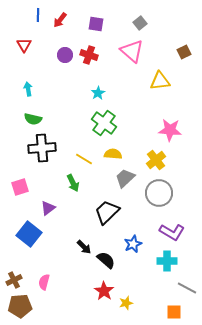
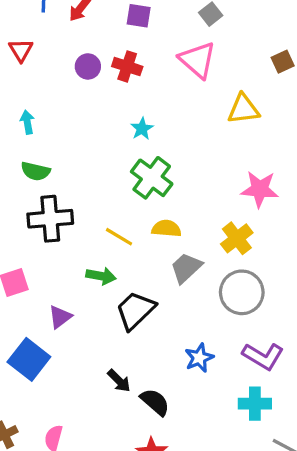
green arrow: (73, 183) -> (101, 276), turned -54
black trapezoid: (107, 212) -> (135, 310), moved
blue star: (133, 244) -> (199, 358), moved

